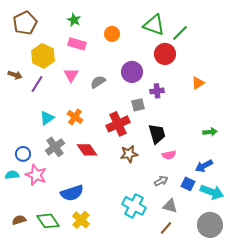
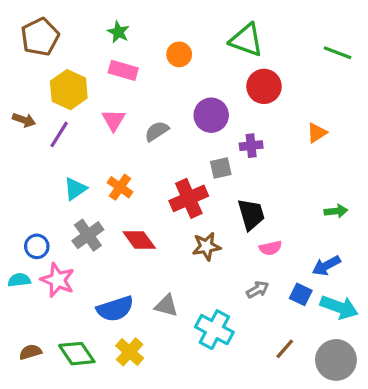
green line: (180, 33) -> (338, 53), moved, turned 66
gray triangle: (170, 206) -> (166, 306), moved
brown line: (166, 228) -> (285, 349), moved

